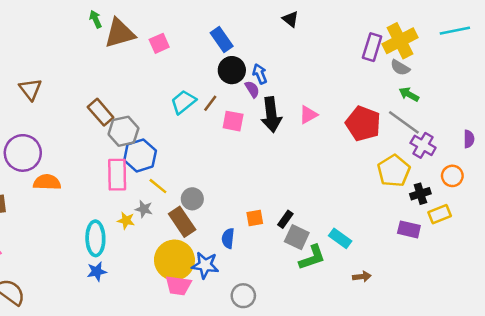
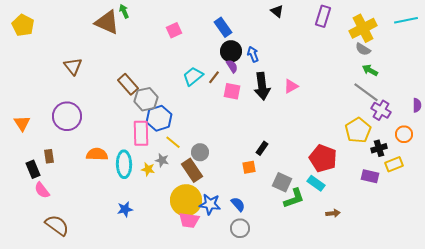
brown triangle: (120, 33) -> (107, 22), moved, turned 40
purple rectangle: (372, 47) -> (323, 16), moved
purple semicircle: (252, 89) -> (232, 66), moved
red pentagon: (363, 124) -> (323, 158), moved
orange semicircle: (47, 182) -> (97, 154), moved
black rectangle: (285, 219) -> (262, 148), moved
cyan ellipse: (95, 238) -> (124, 164), moved
blue semicircle: (228, 238) -> (238, 204), moved, turned 133

